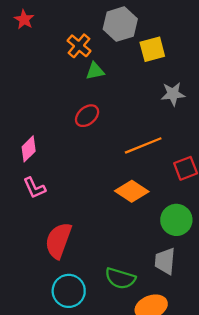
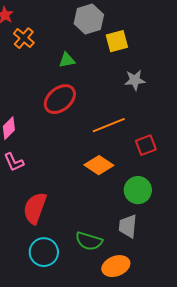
orange cross: (79, 46) -> (24, 38), moved
red ellipse: (87, 116) -> (60, 99), size x1.5

